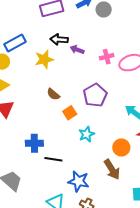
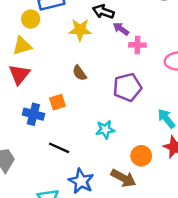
pink cross: (107, 57) -> (137, 45), moved
orange square: (70, 113) -> (57, 102), moved
blue cross: (34, 143) -> (33, 114), moved
brown arrow: (112, 169) -> (123, 178), turned -45

